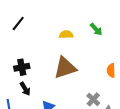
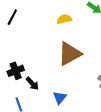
black cross: (22, 67) -> (16, 71), moved

